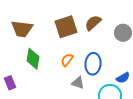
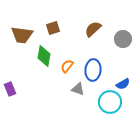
brown square: (66, 27) -> (53, 28), moved, size x0.6
green diamond: (33, 59) -> (44, 56), moved

